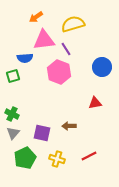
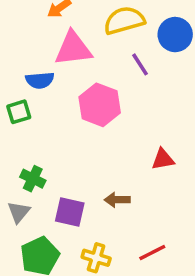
purple line: (66, 49) -> (140, 64), moved
blue circle: (102, 67) -> (175, 35), moved
green cross: (12, 114) -> (33, 179), moved

